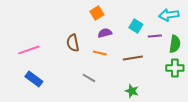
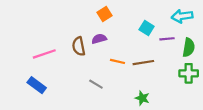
purple semicircle: (105, 33) -> (99, 39), moved
pink line: (29, 50) -> (44, 54), moved
orange line: (100, 53) -> (117, 61), moved

